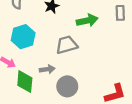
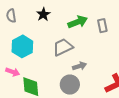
gray rectangle: (120, 13) -> (102, 26), moved
gray arrow: (47, 69) -> (79, 66), moved

